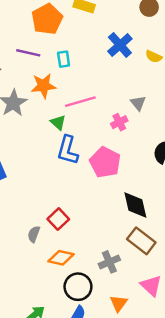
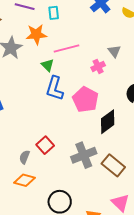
black diamond: (135, 205) -> (108, 122), moved, turned 65
orange diamond: (61, 258) -> (25, 180), moved
gray cross: (109, 262) -> (84, 155), moved, size x1.4

